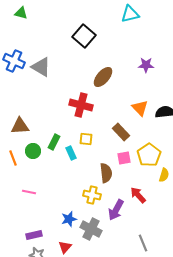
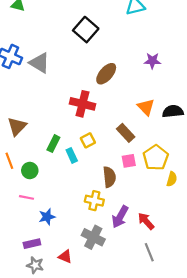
brown triangle: (20, 126) -> (17, 126), turned -42
yellow square: (86, 139) -> (88, 140), turned -32
green circle: (33, 151) -> (30, 171), moved
red arrow: (138, 195) -> (146, 221), moved
blue star: (69, 219) -> (47, 217), moved
red triangle: (65, 247) -> (65, 257), turned -48

